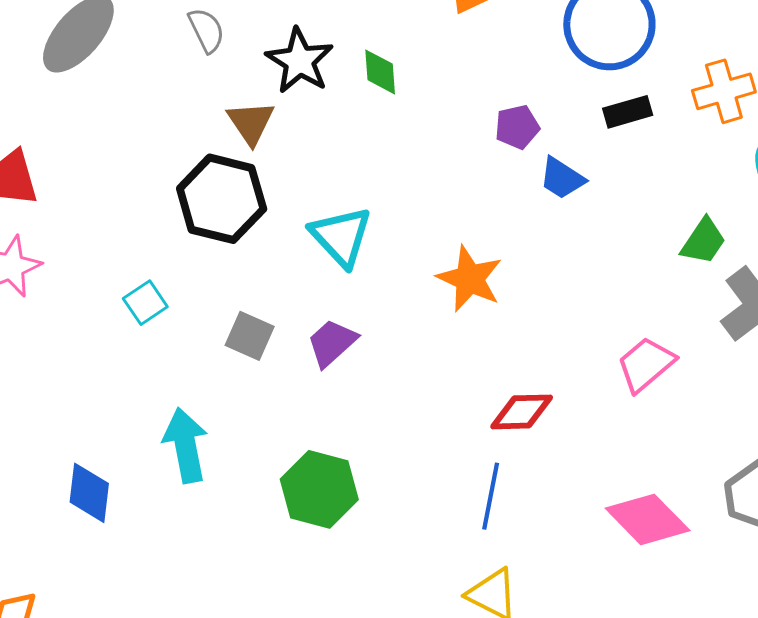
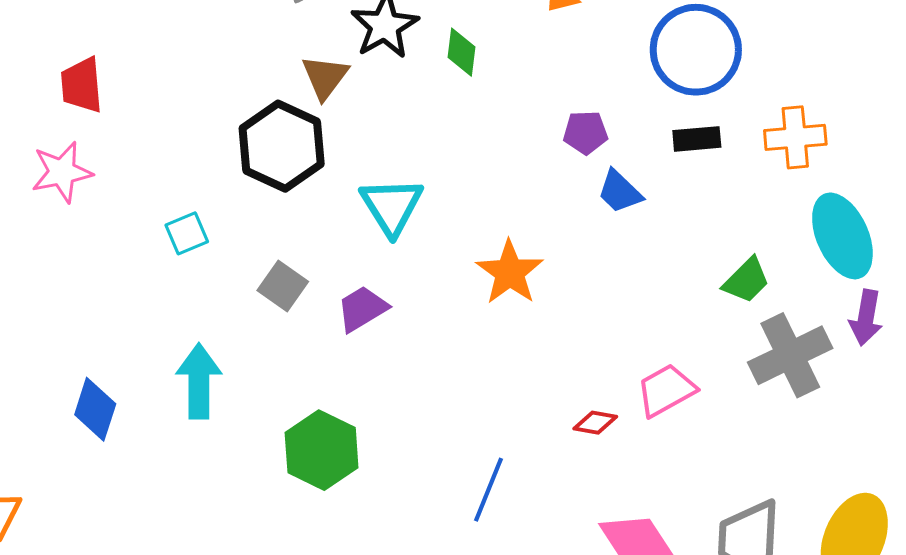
red diamond: (522, 412) -> (595, 423), moved, size x0.7

